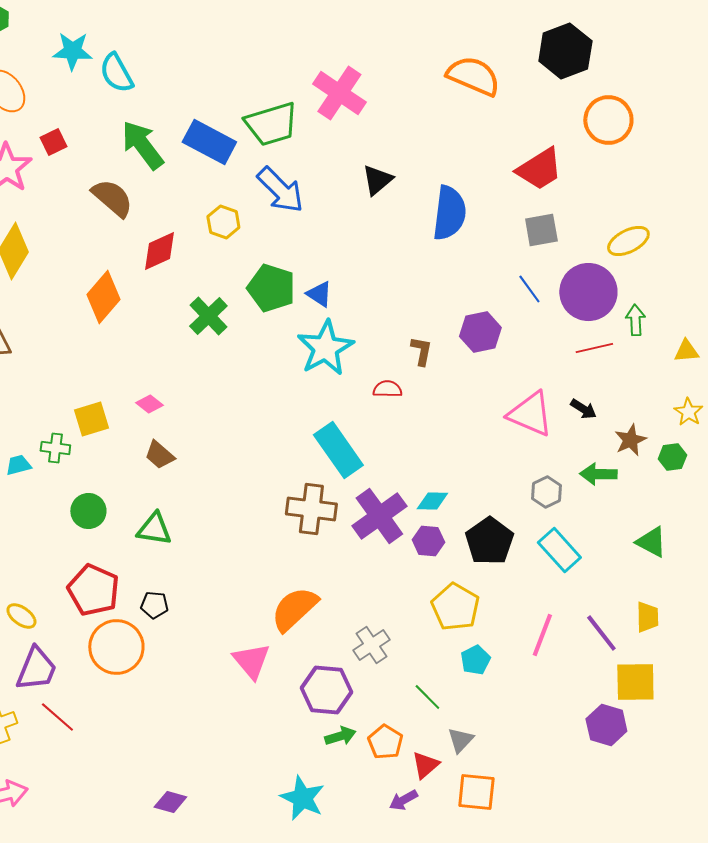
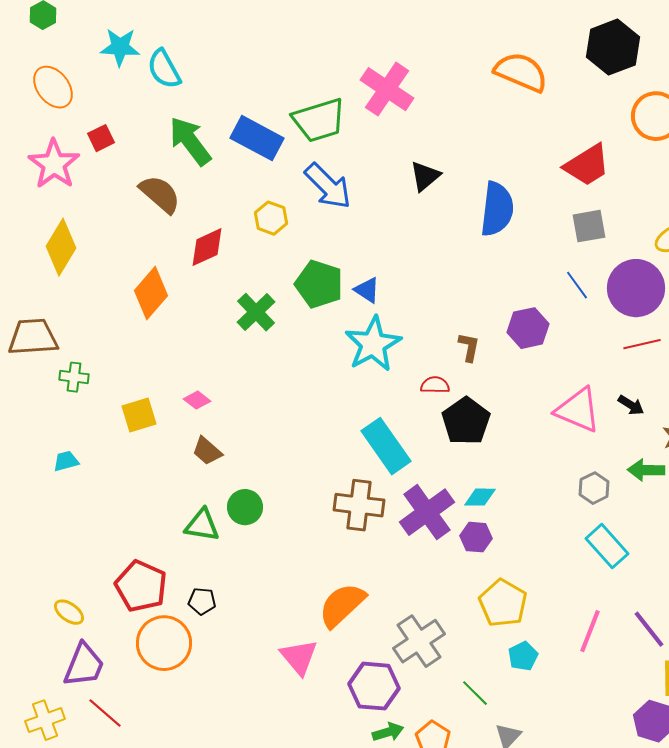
green cross: (55, 448) -> (74, 377), moved
green circle: (88, 511) -> (245, 507), moved
black pentagon: (489, 541) -> (466, 421), moved
gray cross: (371, 645) -> (419, 641), size x1.4

